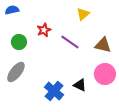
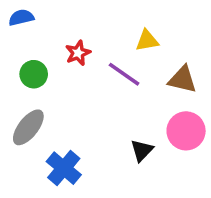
yellow triangle: (83, 14) -> (147, 41), moved, turned 32
black triangle: (80, 85) -> (142, 150), turned 48
blue cross: (54, 91) -> (64, 168), moved

